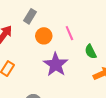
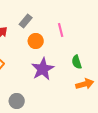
pink line: (69, 33) -> (61, 30), moved

